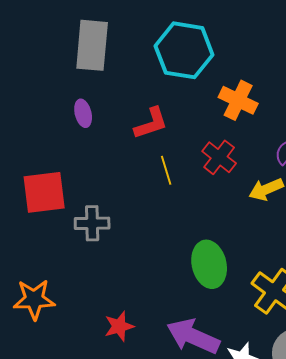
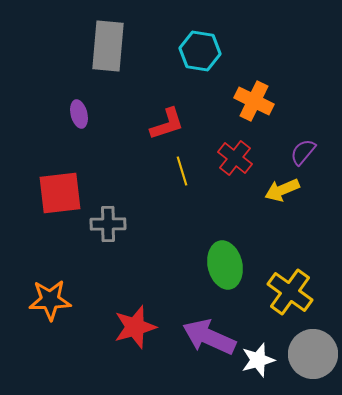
cyan hexagon: (184, 50) -> (200, 51), size x0.7
purple ellipse: (83, 113) -> (79, 114), moved
red star: (119, 326) -> (135, 327), size x1.4

